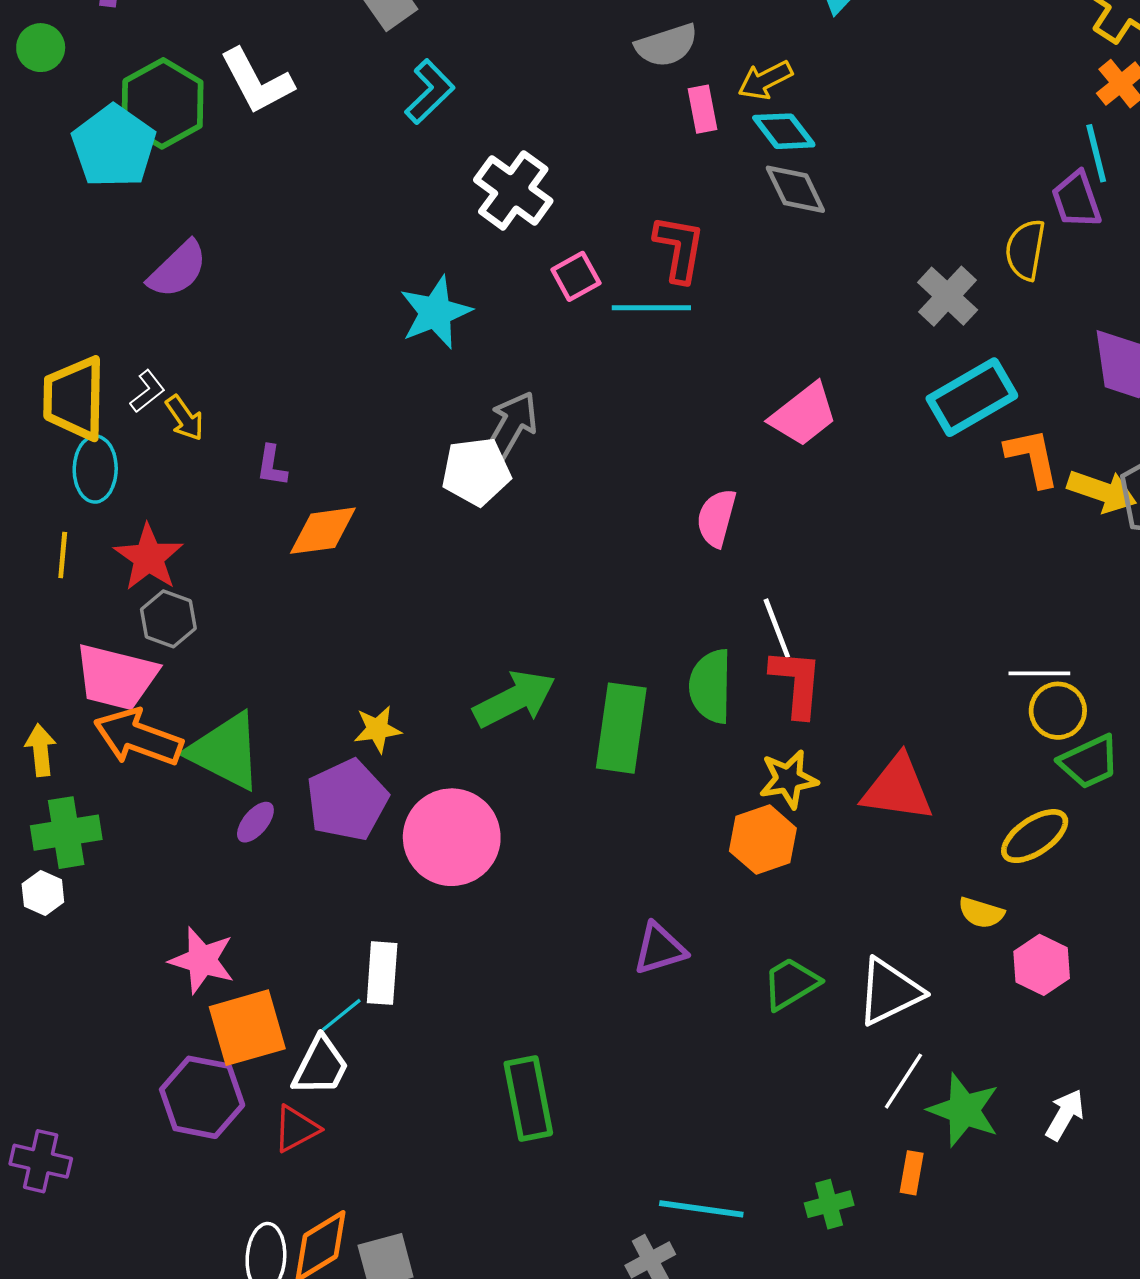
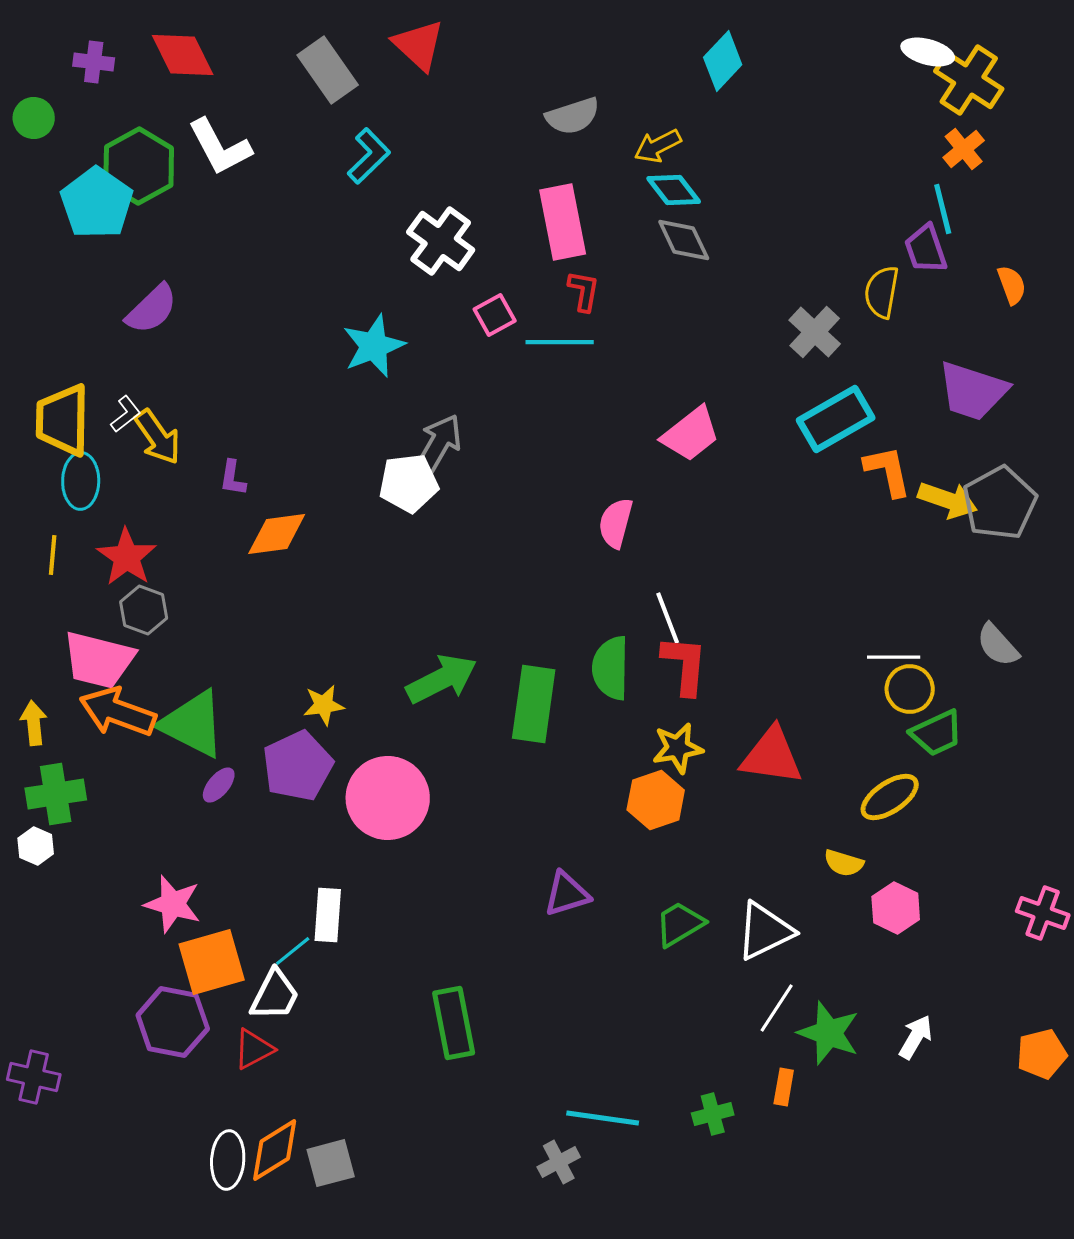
pink rectangle: (703, 109) -> (563, 222), moved, size x1.8
red L-shape: (679, 248) -> (584, 291), size x0.7
yellow arrow: (185, 418) -> (158, 437), size x1.4

